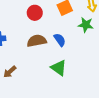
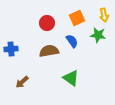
blue semicircle: (60, 40) -> (72, 41), moved

